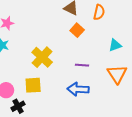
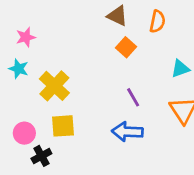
yellow cross: (42, 57) -> (54, 86), moved
purple line: (82, 65) -> (133, 97), turned 56

